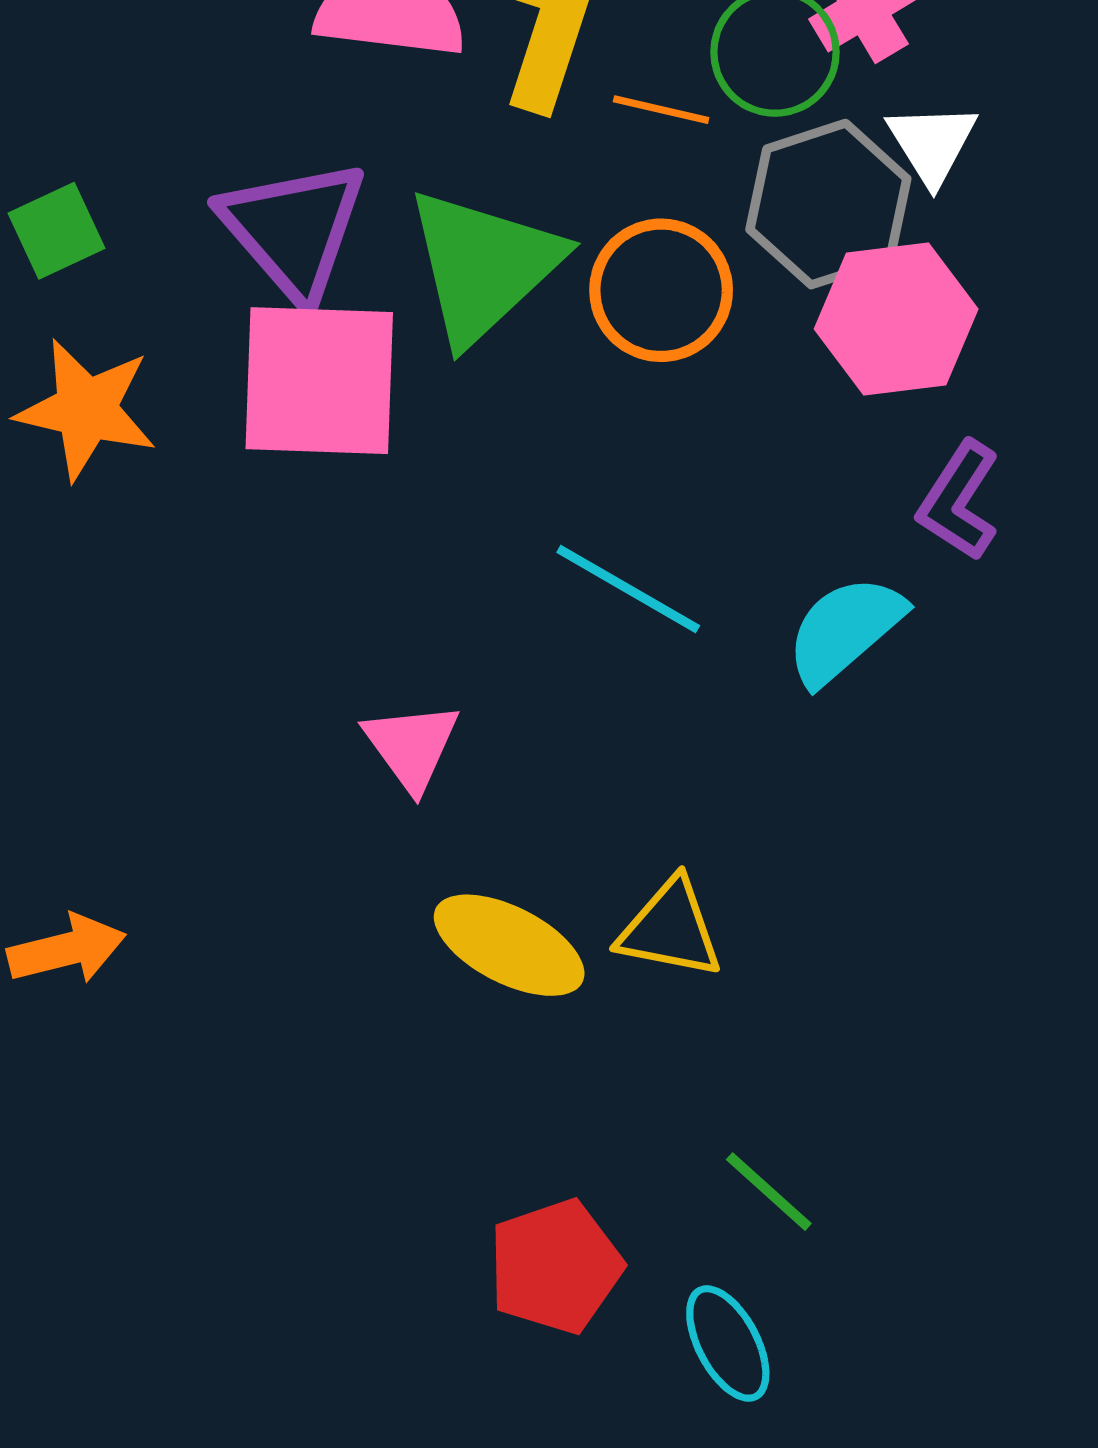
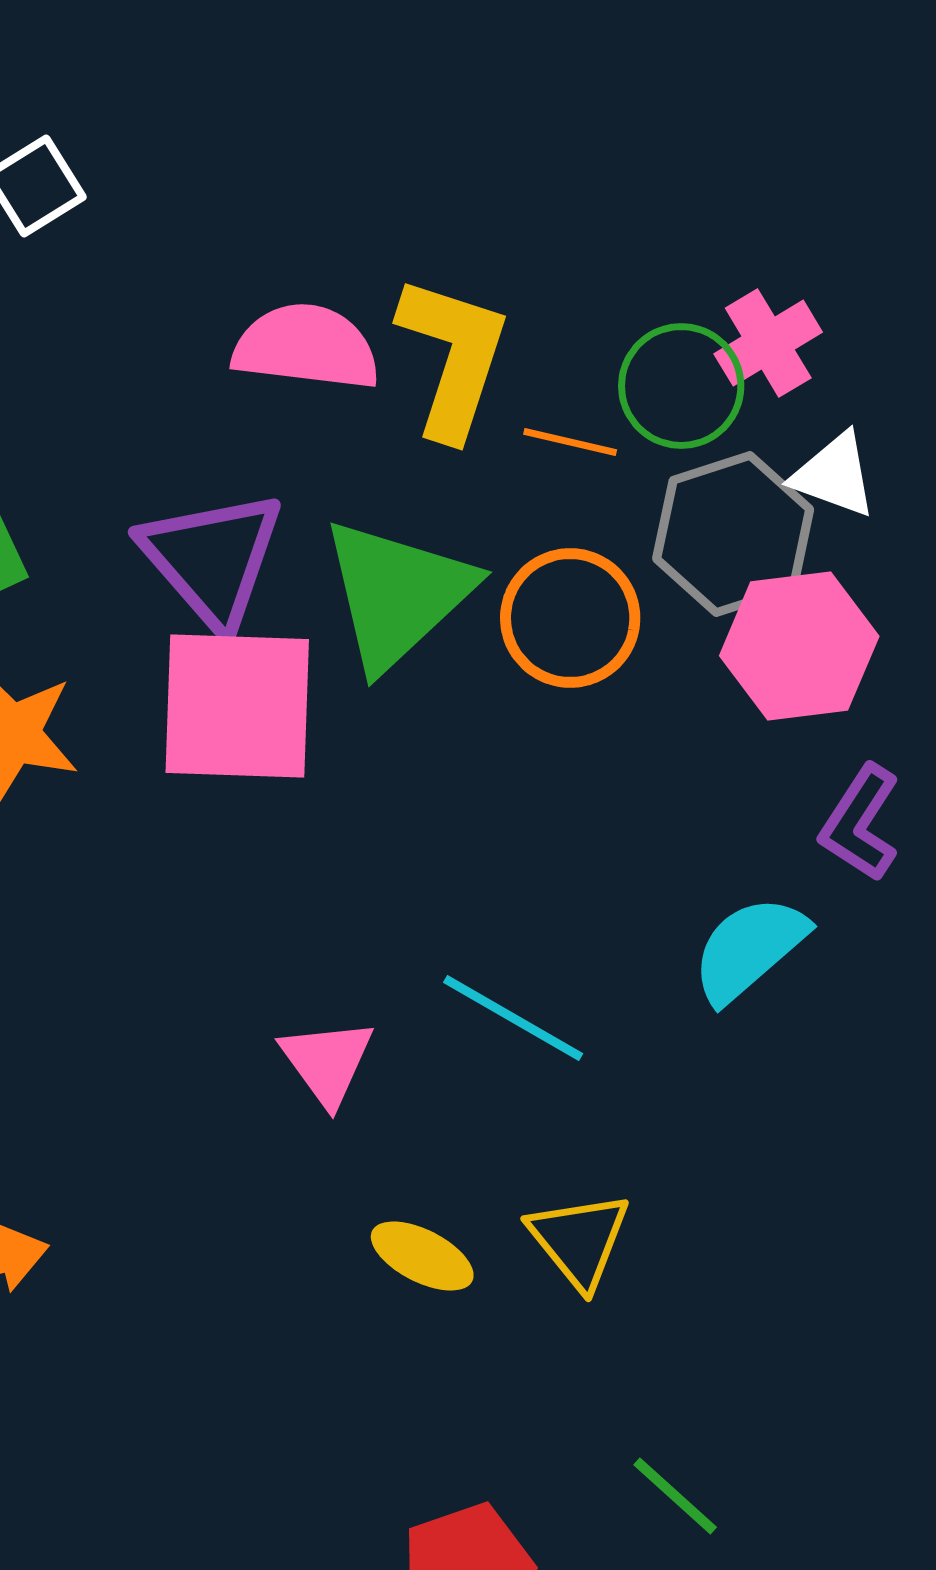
white triangle: (932, 143) -> (834, 475), turned -38
cyan line: (628, 589) -> (513, 1018), moved
yellow triangle: (670, 929) -> (579, 1240), turned 40
yellow ellipse: (509, 945) -> (422, 1256), size x0.7

